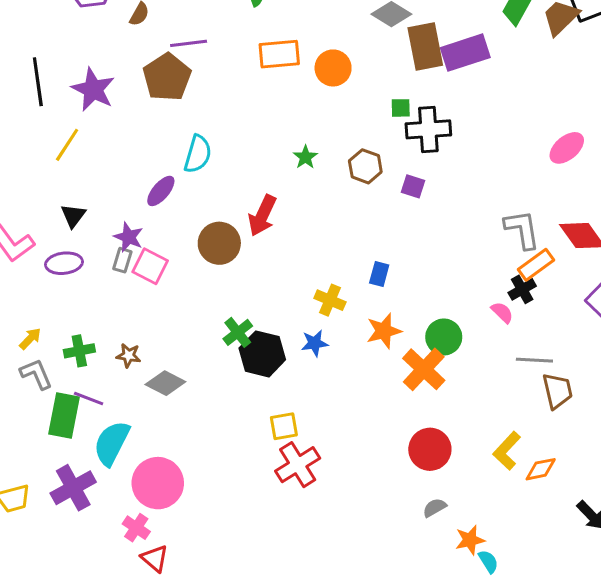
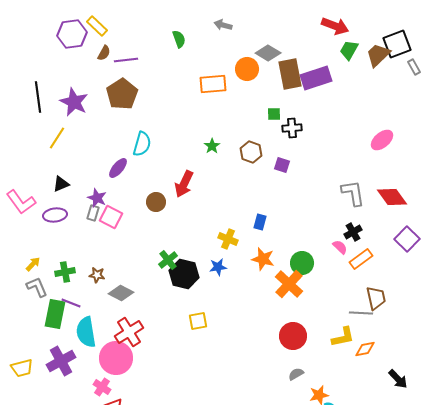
purple line: (189, 43) -> (126, 60), moved
orange rectangle: (279, 54) -> (213, 84), moved
orange circle: (333, 68) -> (247, 69), moved
black cross: (428, 129) -> (292, 128), size x0.7
black triangle: (73, 216) -> (61, 184), turned 30
brown circle: (219, 243) -> (156, 202), size x0.7
orange rectangle: (536, 265) -> (361, 259), moved
orange star: (384, 331) -> (263, 259), turned 30
gray line: (534, 360) -> (361, 313), moved
cyan semicircle: (112, 443) -> (86, 332), turned -36
yellow L-shape: (507, 451) -> (343, 337), turned -145
red cross: (298, 465) -> (129, 332), moved

